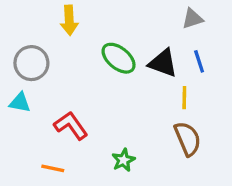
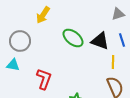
yellow arrow: (69, 20) -> (43, 15), turned 36
red L-shape: (71, 126) -> (44, 79), turned 55

